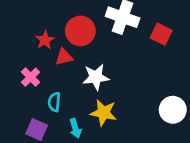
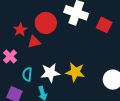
white star: (96, 77) -> (50, 73), moved
yellow star: (104, 113) -> (75, 72), moved

